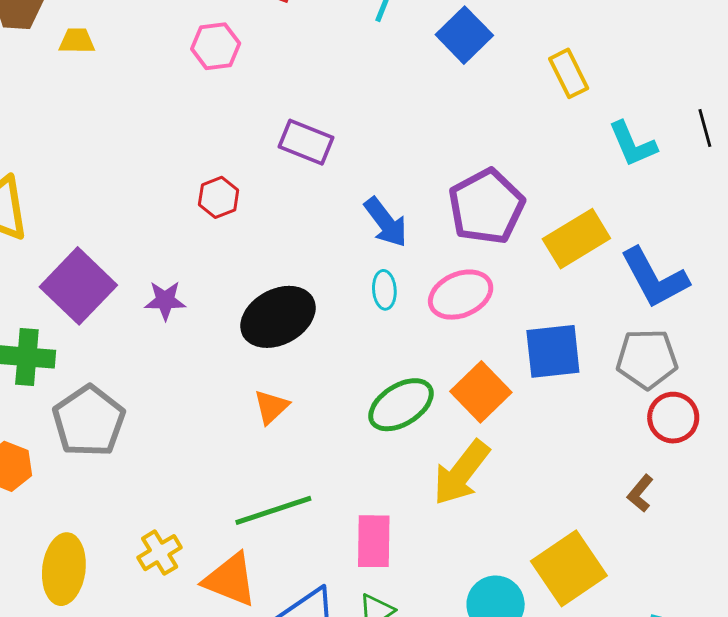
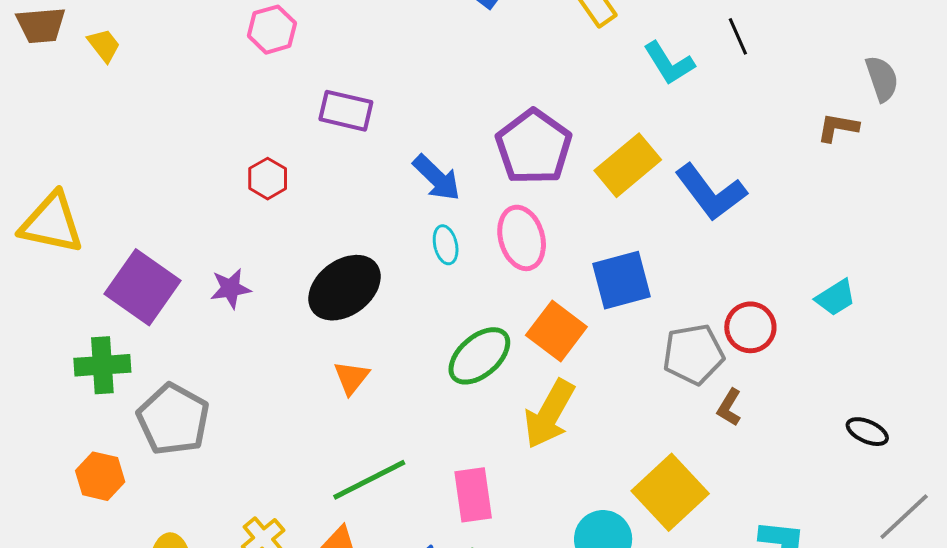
yellow trapezoid: (77, 41) -> (104, 45), turned 60
pink hexagon: (216, 46) -> (272, 30), moved
pink ellipse: (461, 295) -> (522, 238), turned -74
gray pentagon: (647, 359) -> (693, 354), moved

